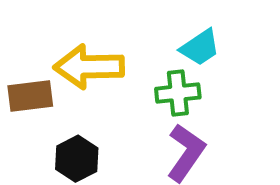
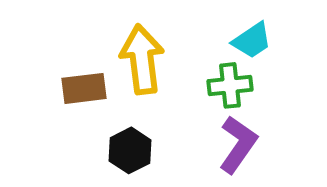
yellow arrow: (89, 67) -> (142, 59), turned 84

